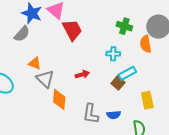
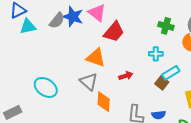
red trapezoid: (72, 30) -> (114, 32), turned 70
gray semicircle: (22, 34) -> (57, 21), moved
orange triangle: (35, 63) -> (96, 58), moved, size x1.5

